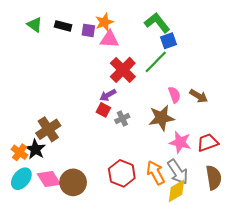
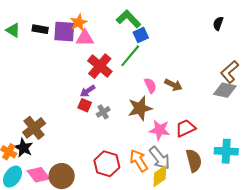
purple square: (88, 30) -> (64, 31), size x1.6

